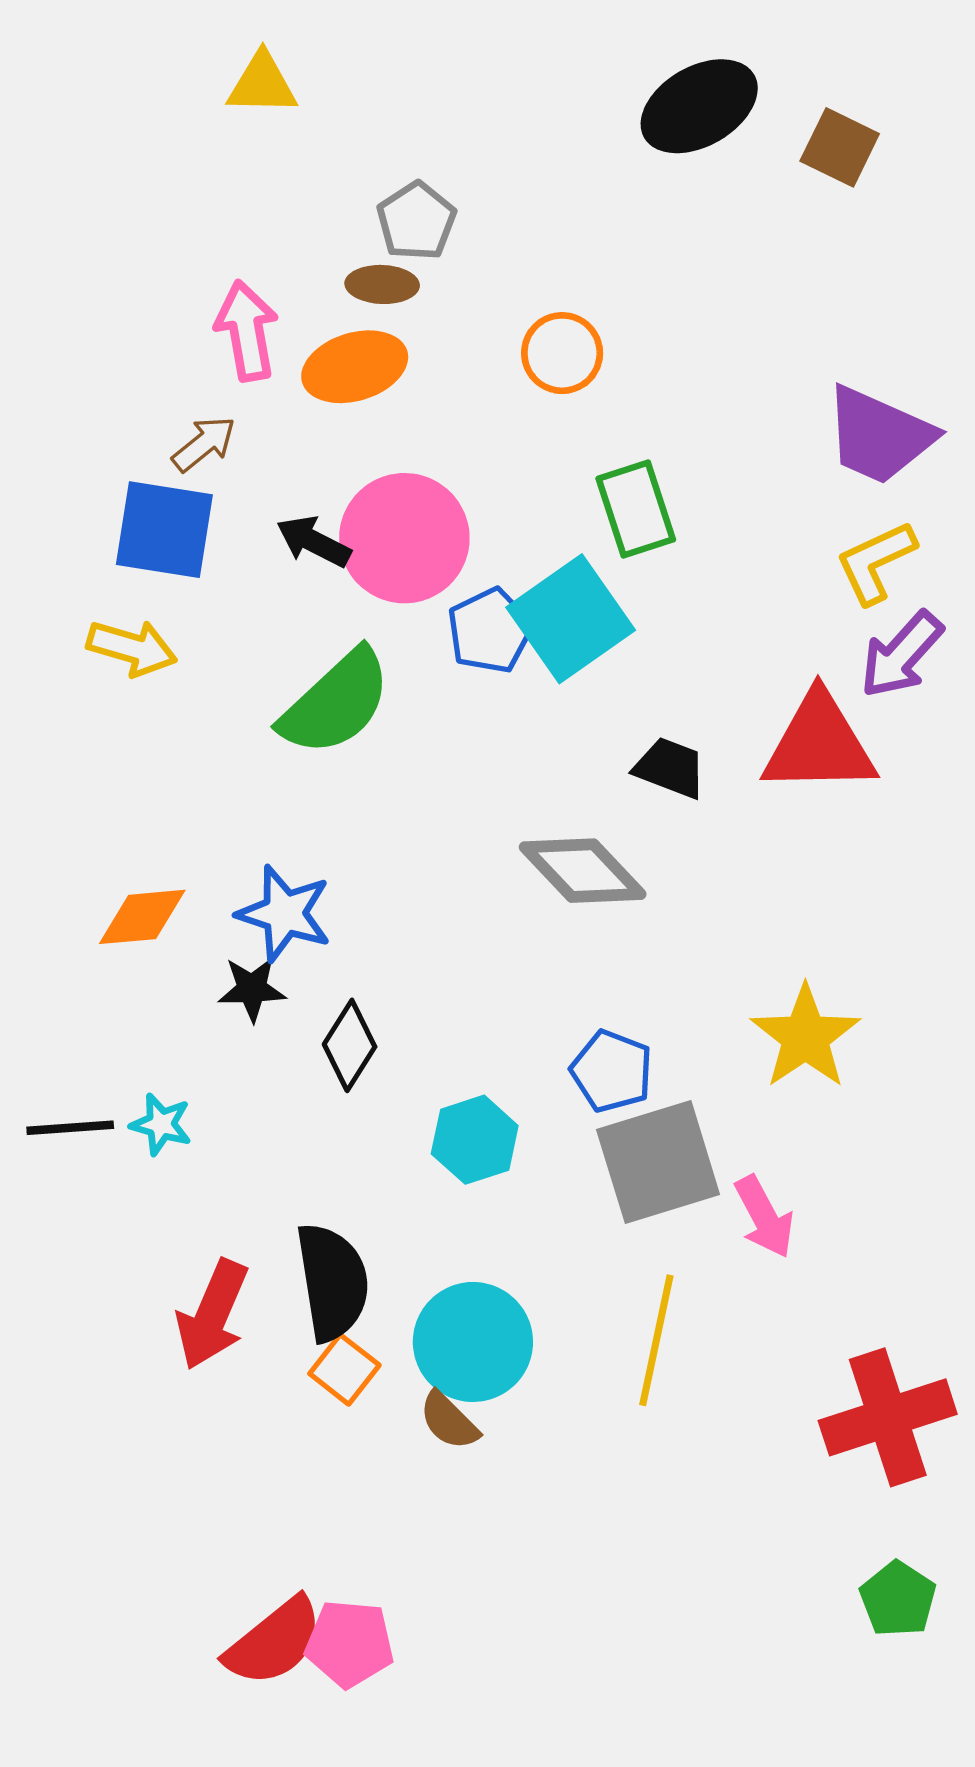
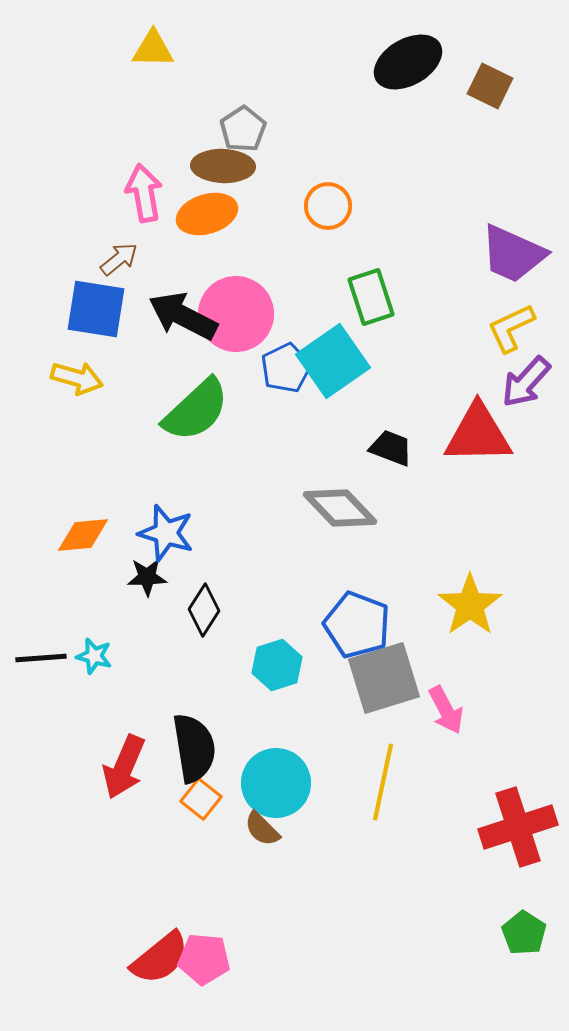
brown ellipse: (382, 284) -> (223, 166), size x1.5
black arrow: (314, 542) -> (183, 316), size x1.6
blue pentagon: (612, 1071) -> (357, 625), size x1.4

